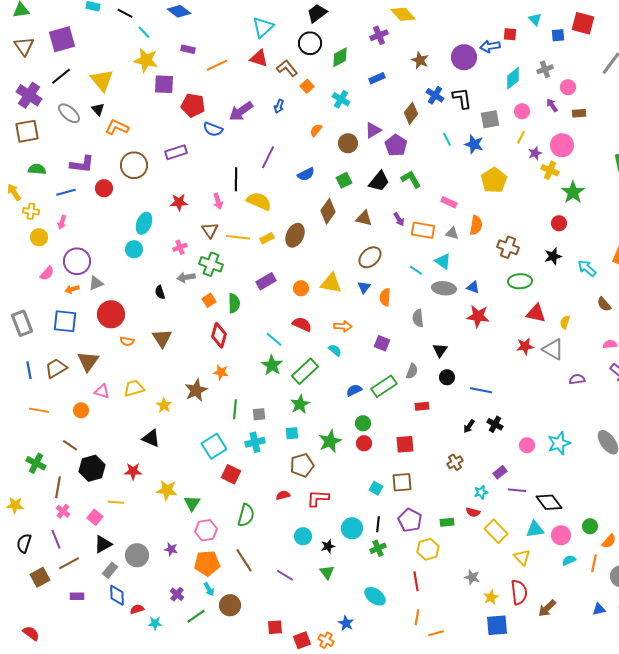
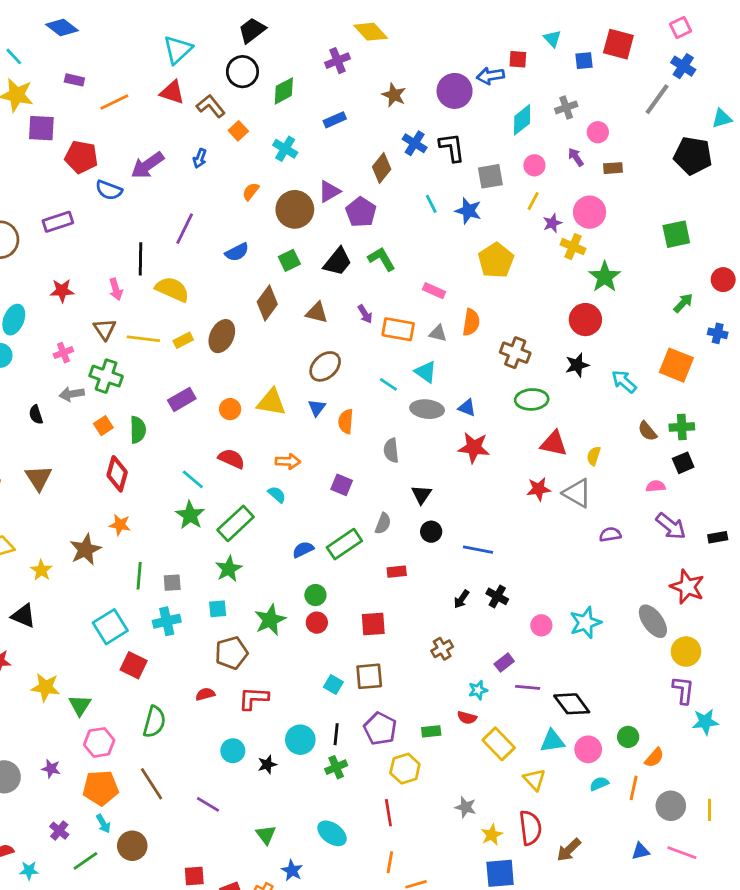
brown circle: (348, 143) -> (295, 209), size x1.4
red circle: (559, 223) -> (585, 320), size x1.5
green triangle: (327, 572) -> (266, 835), moved

